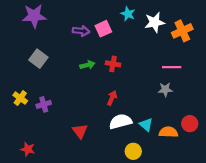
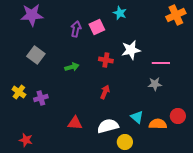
white star: (155, 22) -> (131, 50), moved
purple arrow: (81, 31) -> (76, 29), turned -84
orange cross: (182, 31) -> (176, 15), moved
green arrow: (87, 65) -> (72, 67), moved
white semicircle: (120, 121) -> (108, 126), moved
red triangle: (80, 131) -> (75, 123), turned -49

